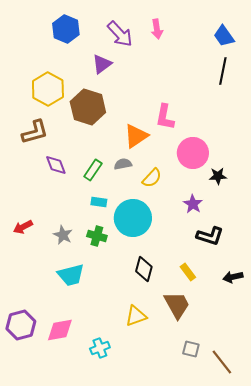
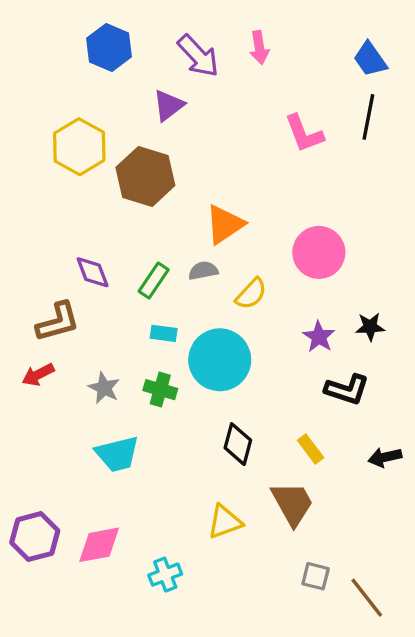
pink L-shape: (165, 117) -> (304, 133), moved, turned -32
brown L-shape: (35, 132) -> (58, 322), moved
black star: (218, 176) -> (370, 327), moved

